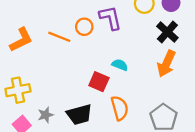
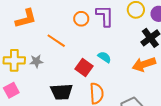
orange line: (59, 37) -> (56, 41), moved
orange arrow: (166, 64) -> (144, 64), turned 35
gray star: (46, 115) -> (36, 61), moved

